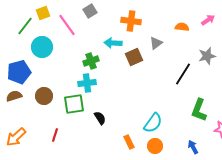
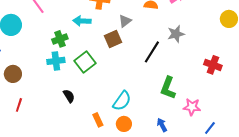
brown square: (134, 57) -> (113, 39), moved
green square: (74, 104) -> (85, 62), moved, turned -30
red line: (55, 135) -> (19, 105), moved

